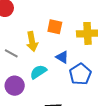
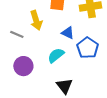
cyan semicircle: (38, 72) -> (56, 55), moved

